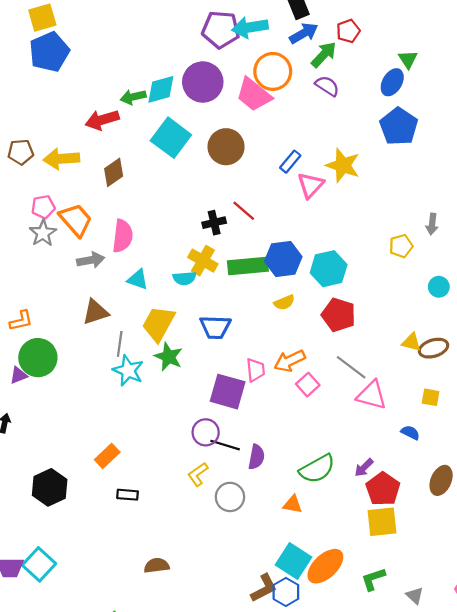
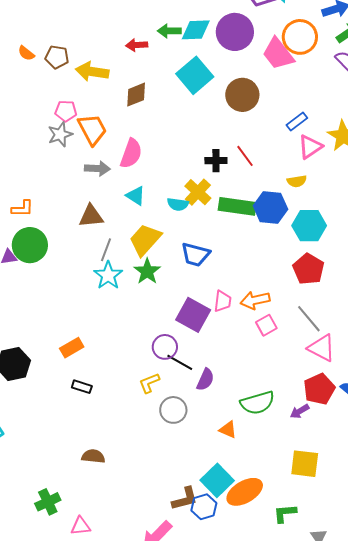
red arrow: (102, 120) -> (137, 45), size x0.7
yellow semicircle: (284, 302) -> (297, 181), moved
red pentagon: (383, 489) -> (319, 389), moved

